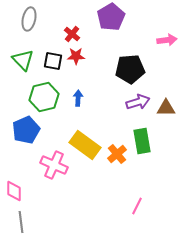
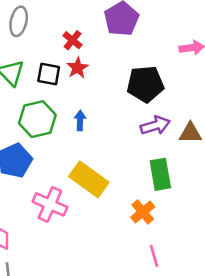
red star: (76, 56) -> (78, 68), turned -30
orange cross: (117, 154) -> (143, 212), moved
pink line: (137, 206) -> (154, 256), turned -42

